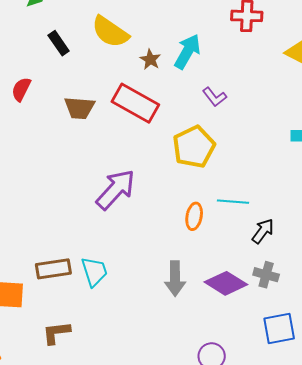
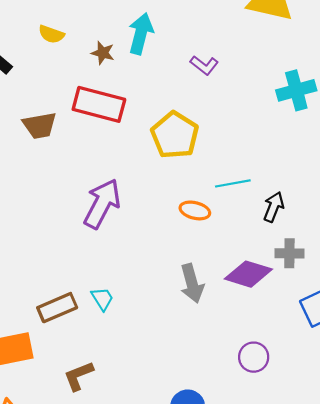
yellow semicircle: (110, 32) -> (51, 34), size x0.6
purple L-shape: (215, 97) -> (204, 65), moved
orange ellipse: (194, 216) -> (195, 210), turned -72
cyan trapezoid: (94, 272) -> (102, 299), size x0.7

